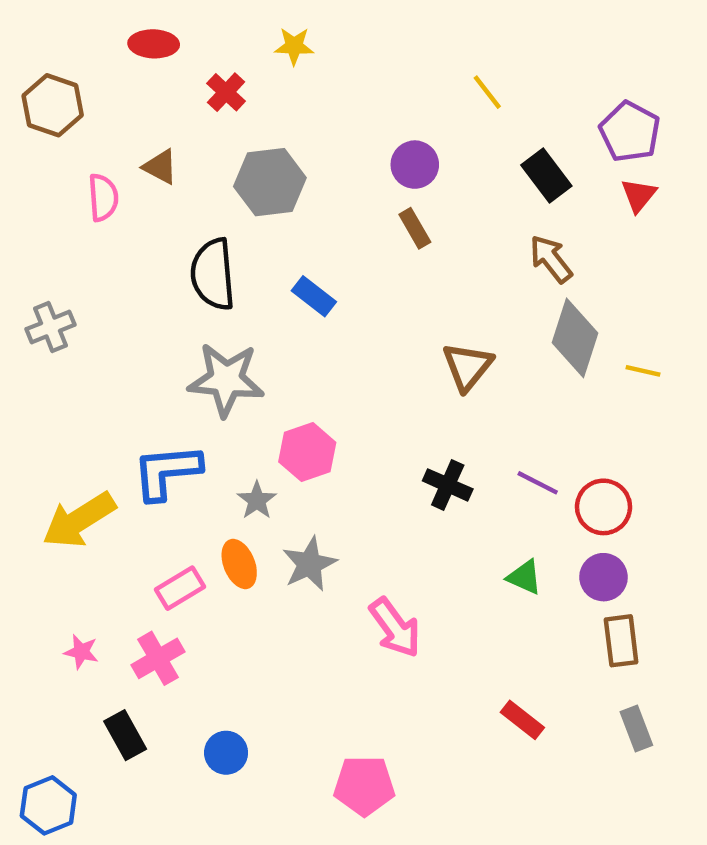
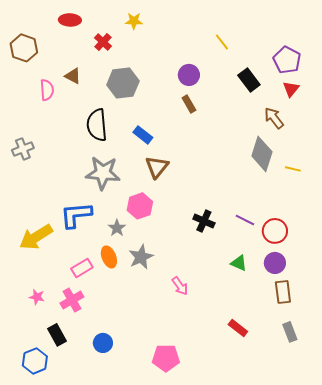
brown arrow: (551, 259) -> (274, 118), moved
brown triangle: (467, 366) -> (157, 167), moved
pink arrow: (395, 628) -> (180, 286), size x0.7
blue hexagon: (48, 805) -> (35, 361), moved

